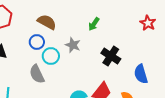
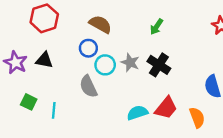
gray star: (73, 45) -> (130, 63), moved
black cross: (111, 56) -> (159, 65), moved

